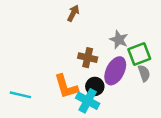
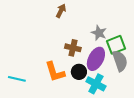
gray semicircle: (144, 73) -> (120, 61), size x1.5
cyan cross: (88, 101) -> (96, 84), moved

